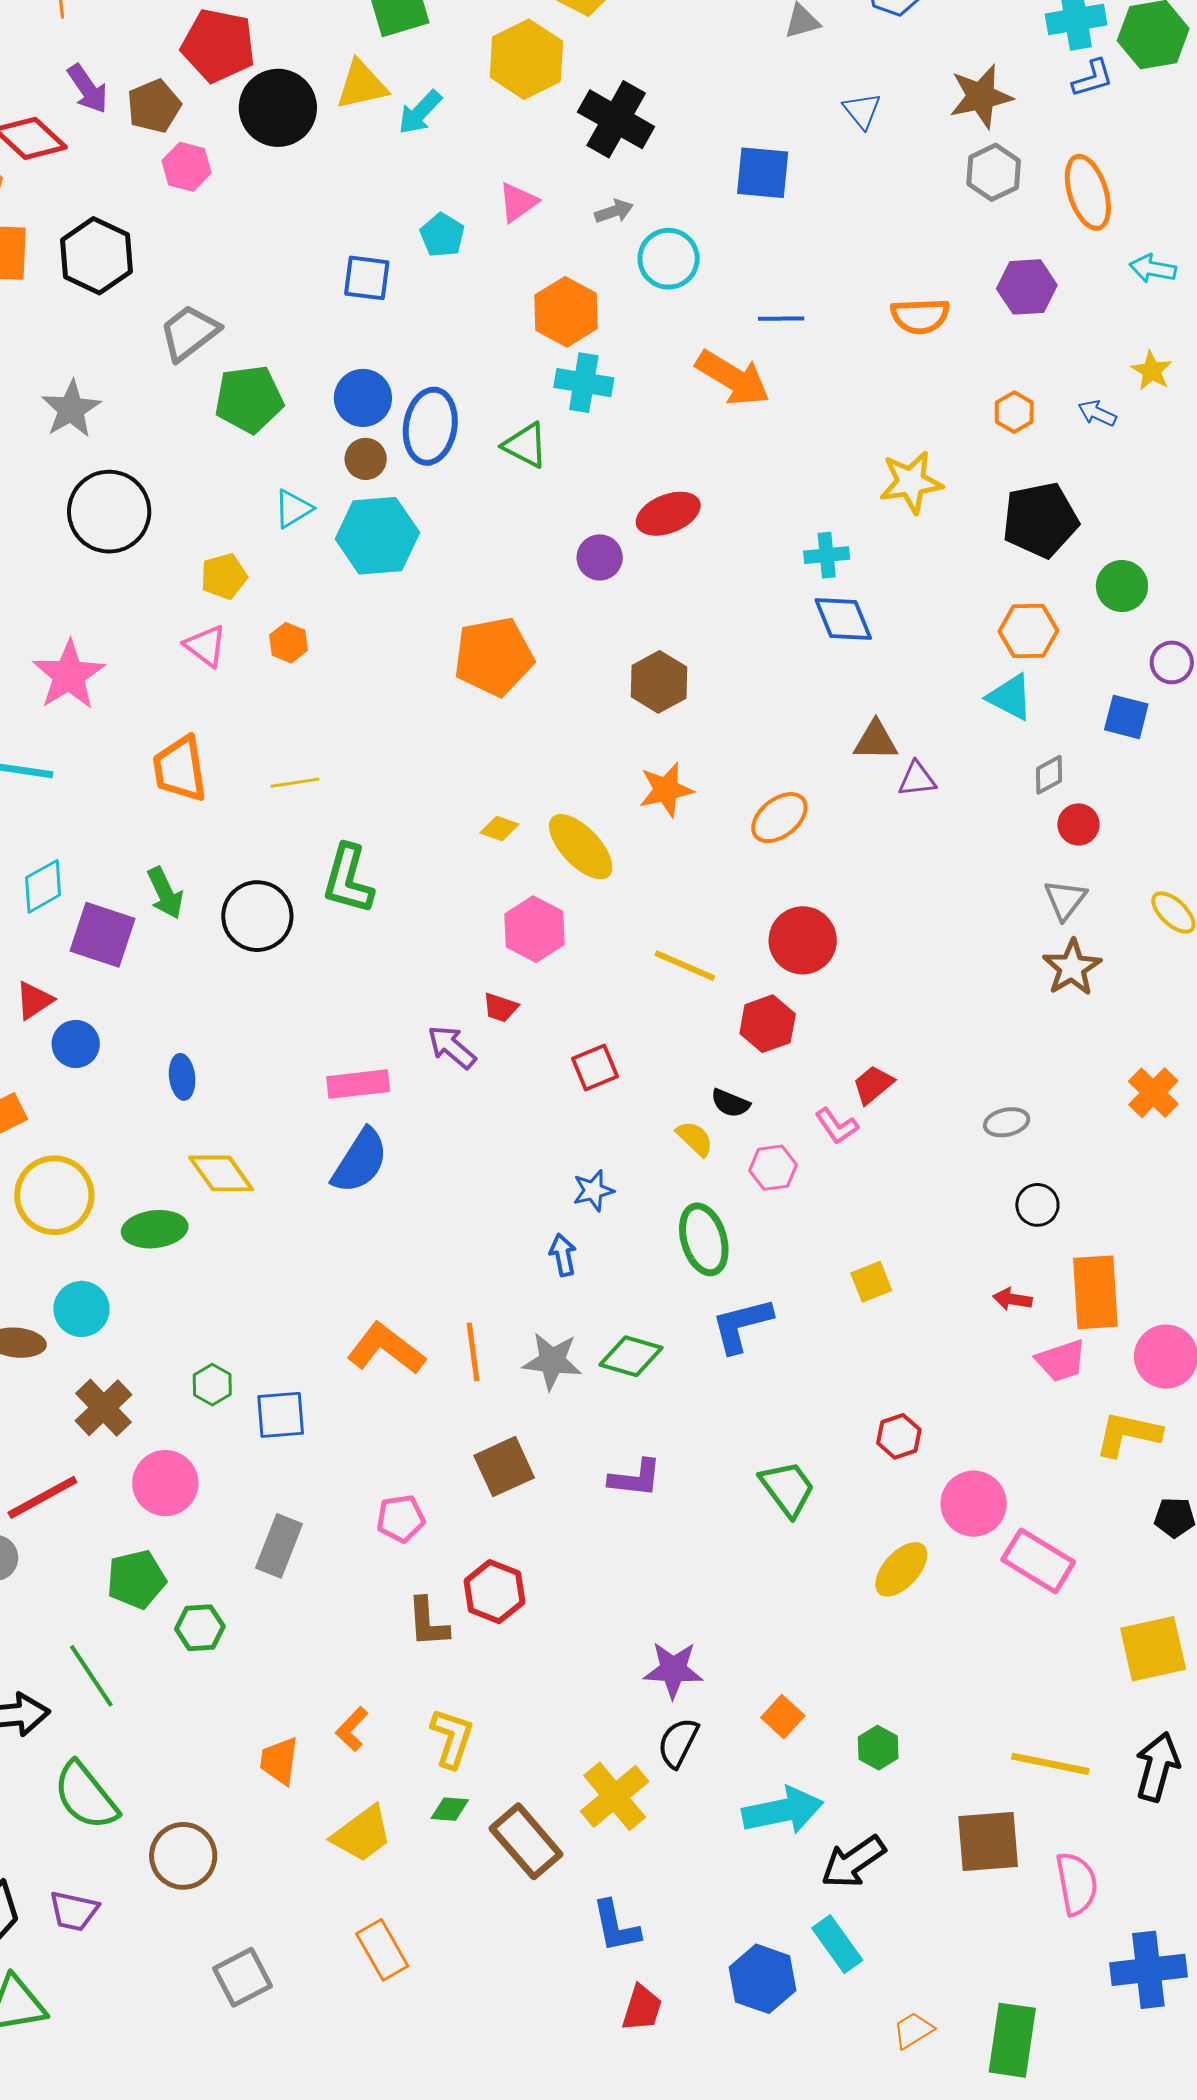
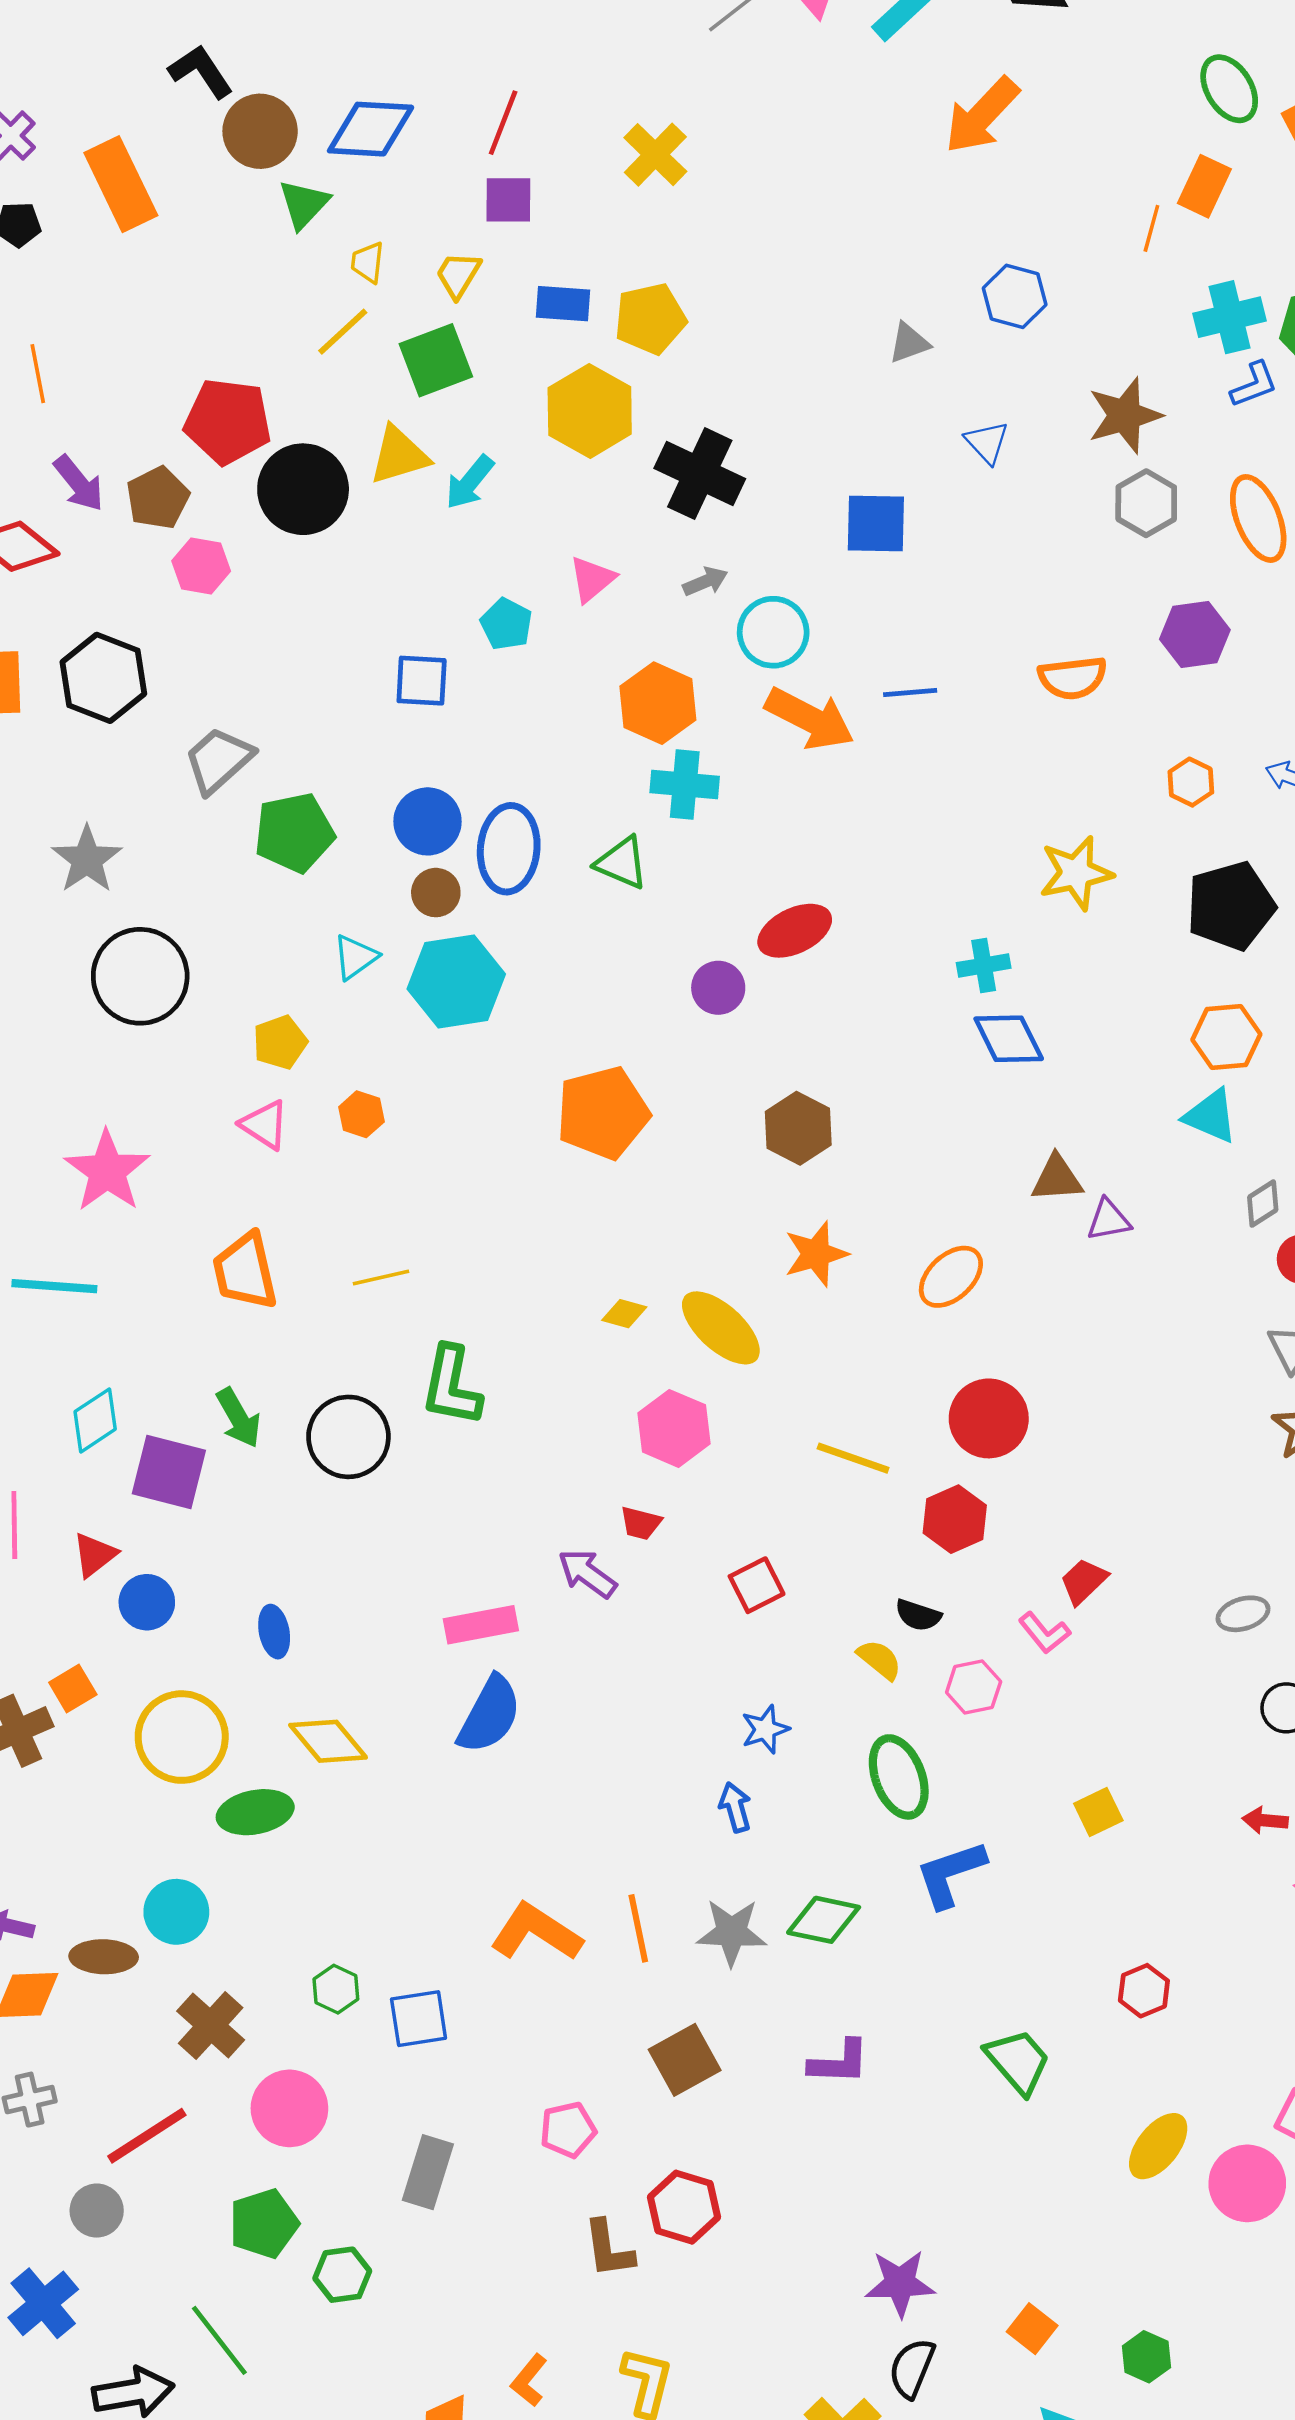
orange arrow: (733, 378) -> (810, 719), moved
yellow circle: (54, 1195) -> (182, 1737), moved
pink circle: (974, 1504) -> (1247, 2183), moved

